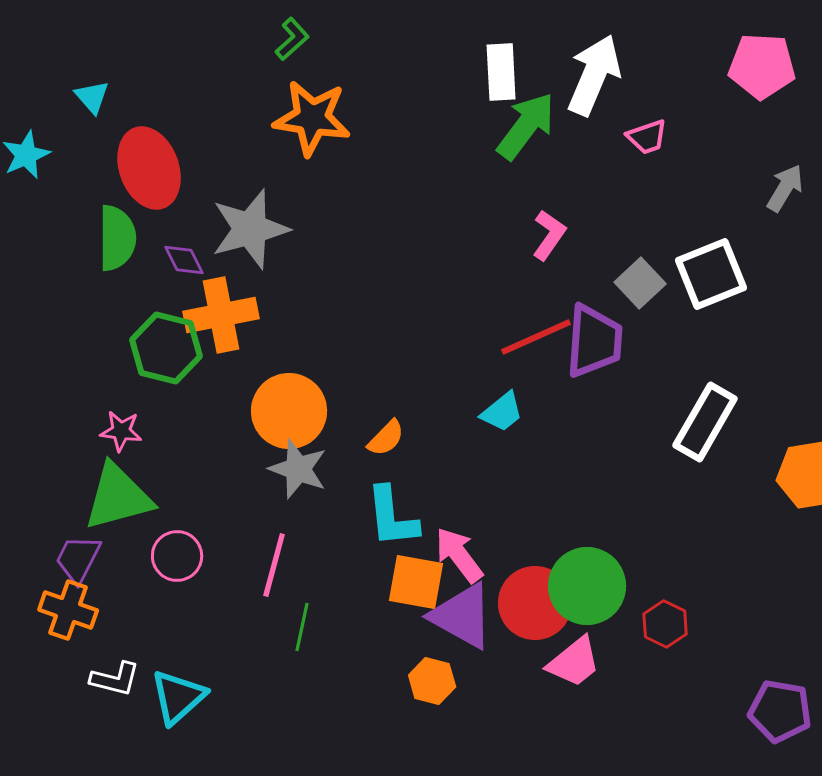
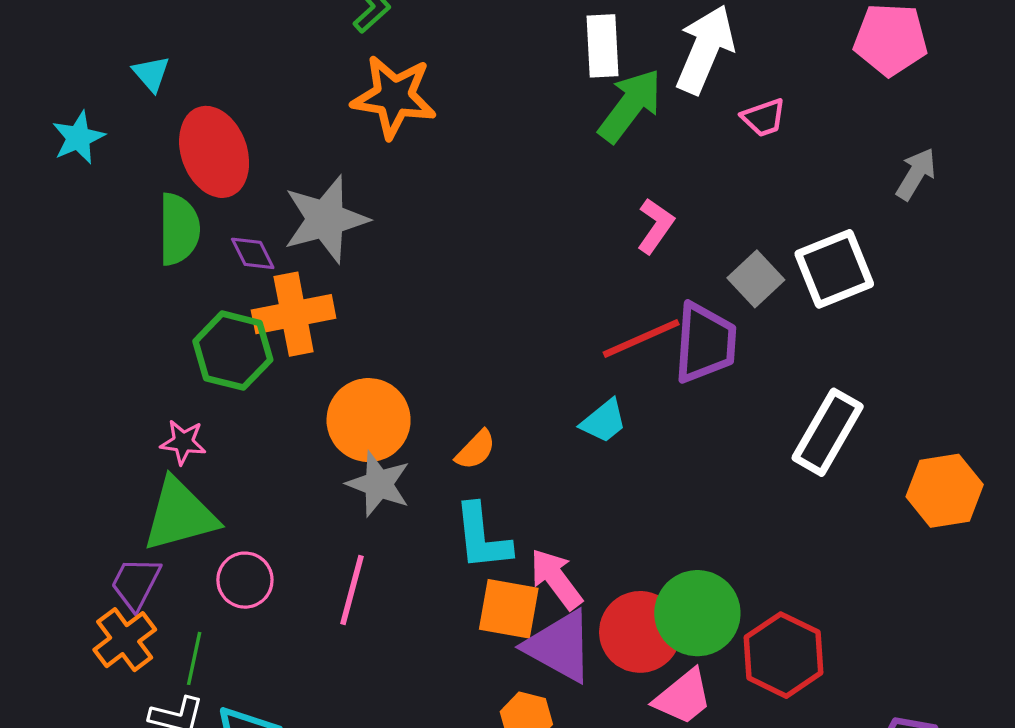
orange cross: (68, 610) -> (125, 640), turned 34
red hexagon: (665, 624) -> (783, 655), size x1.6
green line: (302, 627) -> (194, 658), moved

